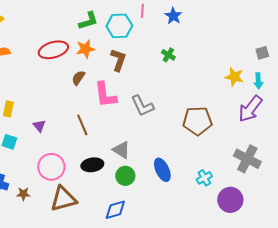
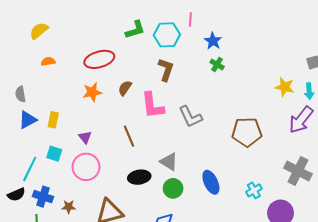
blue star: (173, 16) -> (213, 41), moved
orange star: (85, 49) -> (92, 92), moved
pink circle: (51, 167) -> (86, 167), moved

